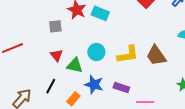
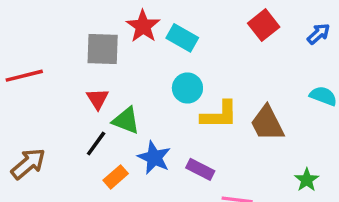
gray square: (55, 26) -> (103, 49), size x1.5
cyan circle: (96, 52) -> (187, 88), moved
black line: (51, 86) -> (96, 144), moved

